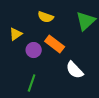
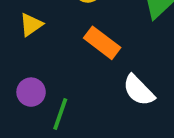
purple circle: (34, 50) -> (31, 92), moved

